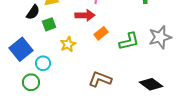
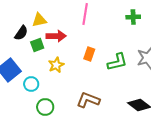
red arrow: (85, 15) -> (56, 36), moved
orange rectangle: (101, 33) -> (89, 54), turned -32
green circle: (31, 82) -> (45, 107), moved

